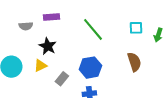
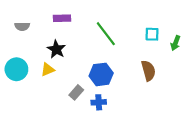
gray semicircle: (26, 26) -> (22, 26), moved
gray rectangle: (62, 79) -> (76, 92), moved

